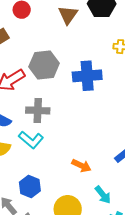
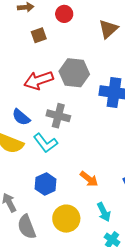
blue hexagon: (30, 186) -> (46, 184), moved

